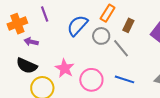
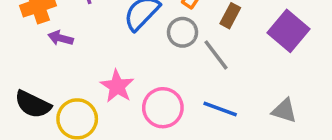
black semicircle: (27, 66) -> (33, 104), moved

